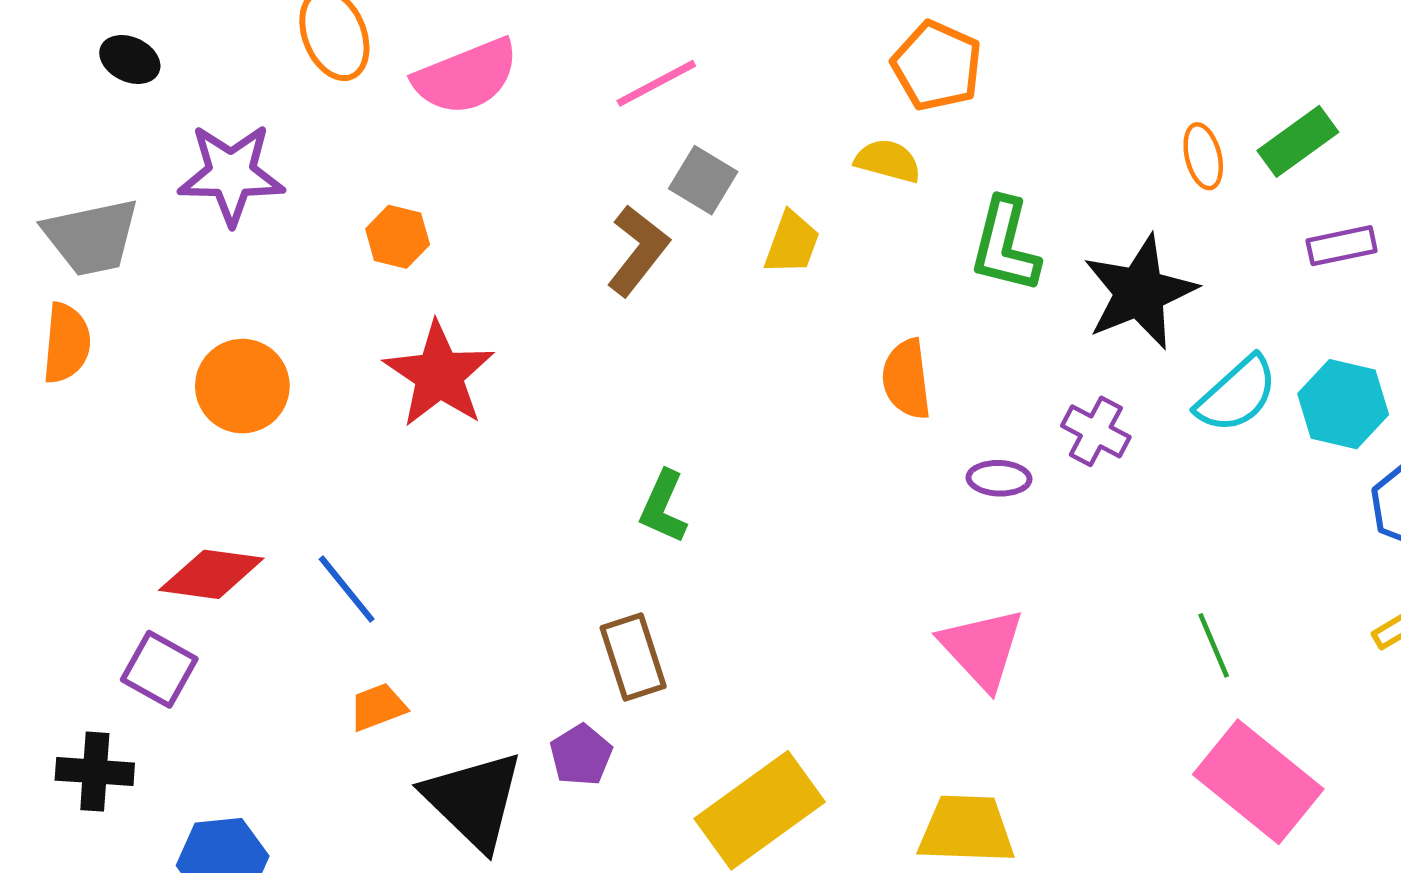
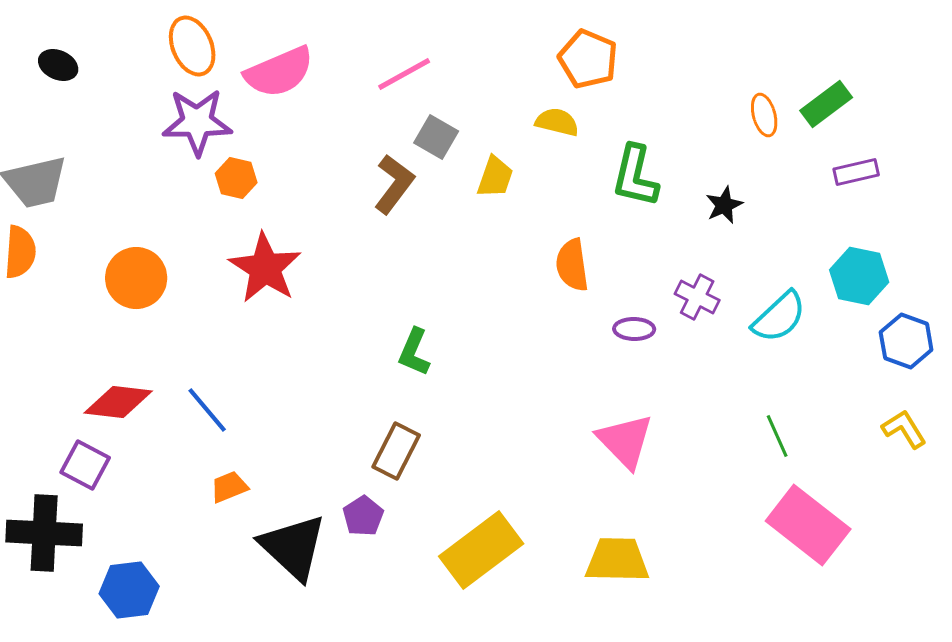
purple star: (231, 174) -> (197, 122), moved
black star: (1140, 292) -> (724, 205), size x0.5
cyan semicircle: (1237, 394) -> (779, 317), moved
brown rectangle: (633, 657) -> (396, 451), turned 46
black cross: (95, 772) -> (44, 533), size x1.5

